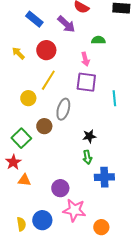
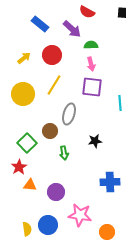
green semicircle: (98, 40) -> (91, 45), moved
yellow arrow: (18, 53) -> (24, 58), turned 96
yellow circle: (28, 98) -> (23, 94), moved, size x1.5
green arrow: (87, 157) -> (64, 153), moved
purple circle: (60, 188) -> (56, 192), moved

